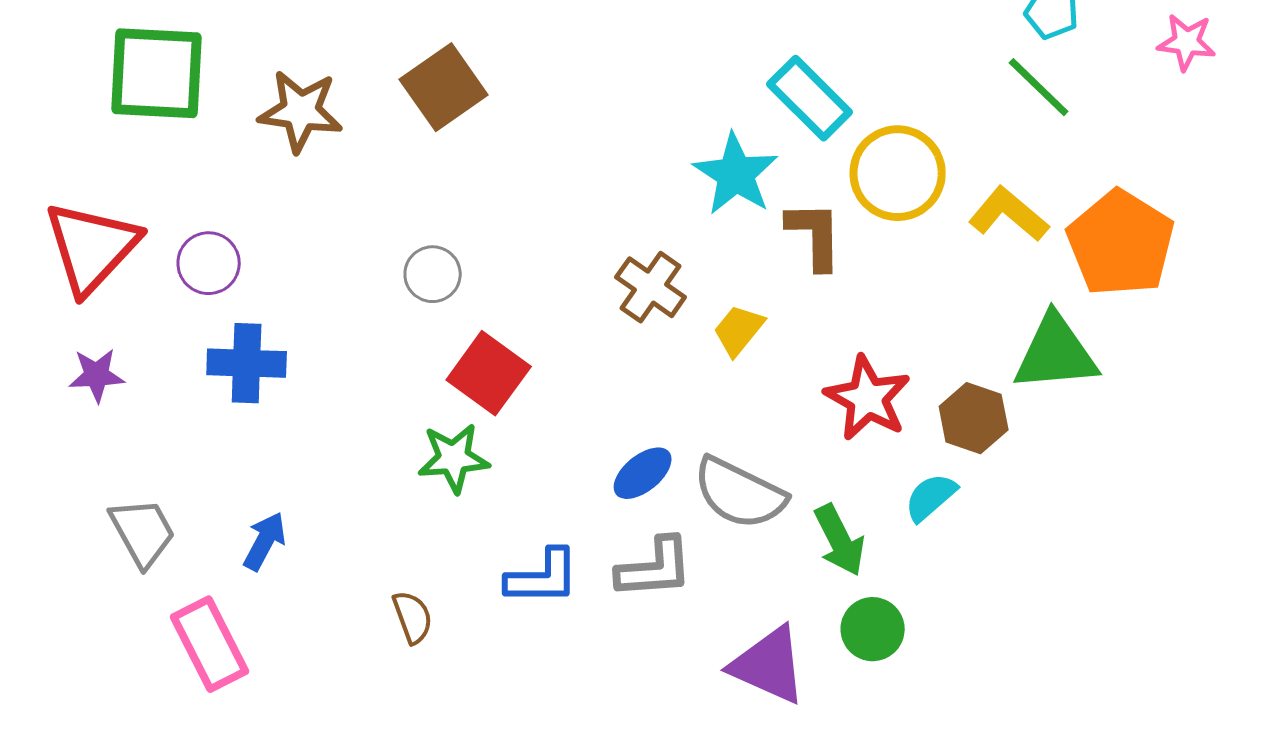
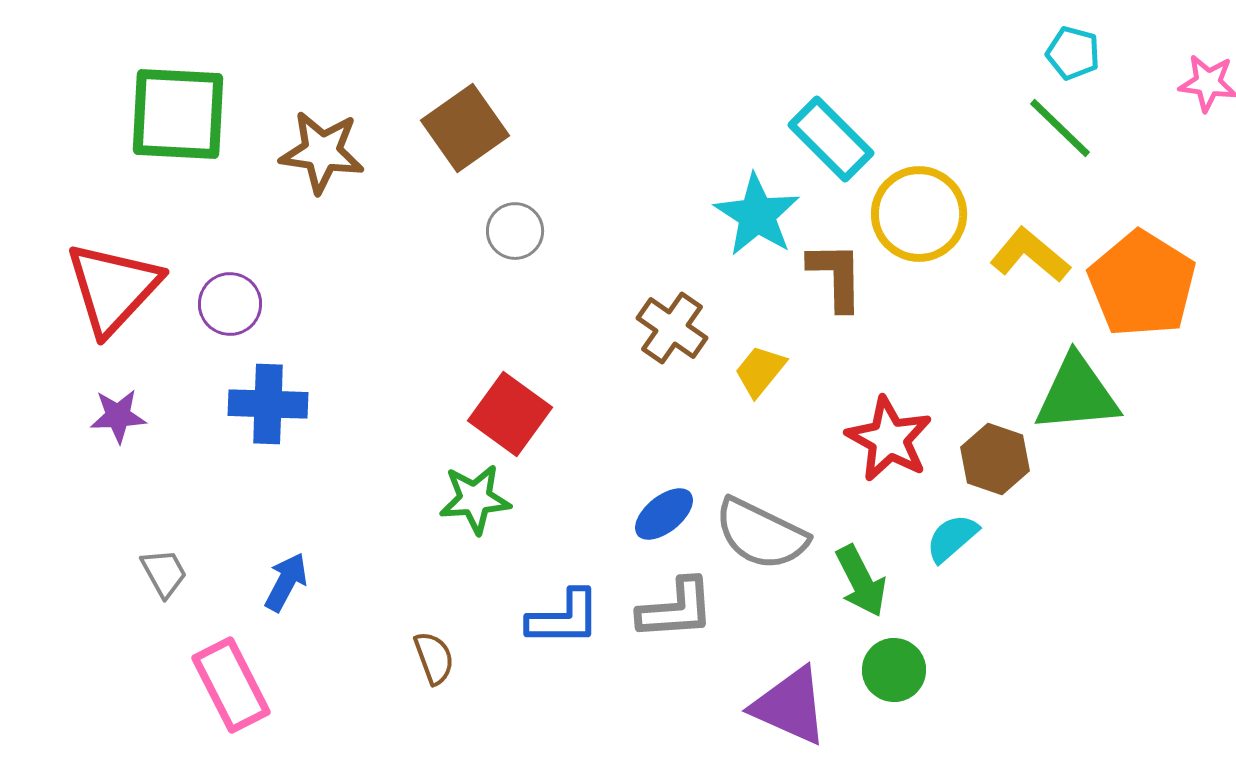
gray circle: (433, 274) -> (515, 231), moved
gray trapezoid: (143, 532) -> (164, 573), size x0.7

